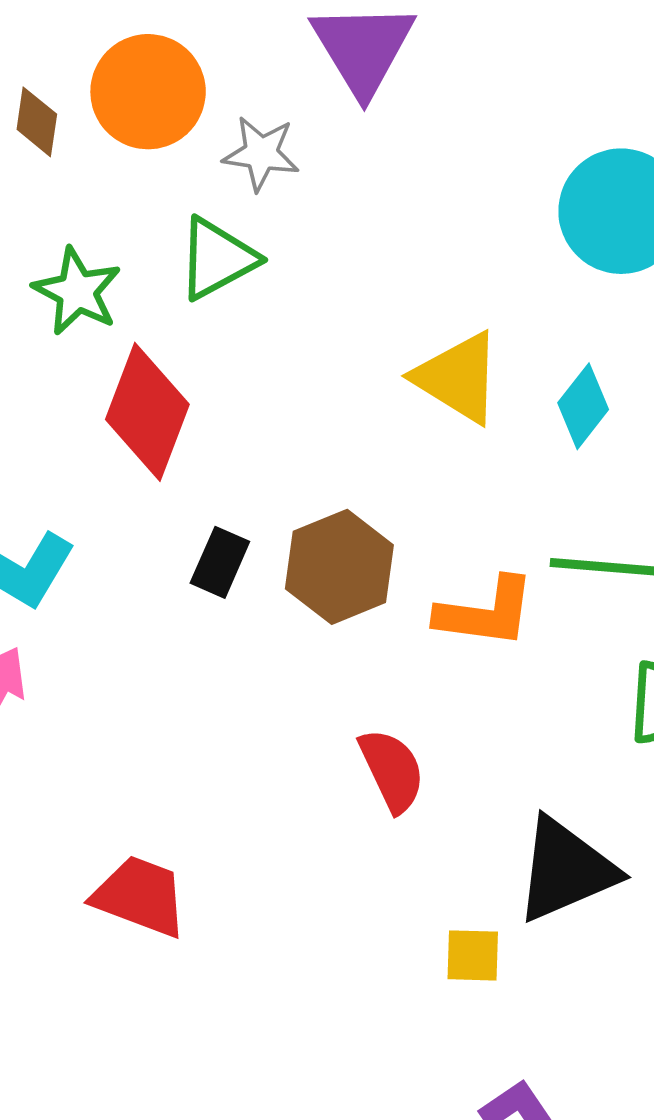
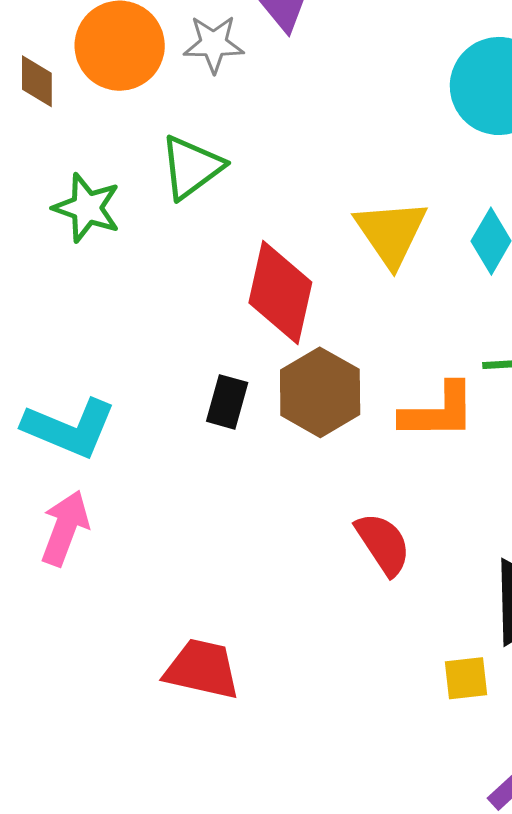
gray star: (261, 153) -> (214, 44), moved
yellow triangle: (458, 378) -> (391, 233), turned 32
red diamond: (147, 412) -> (280, 293), moved

